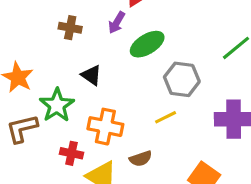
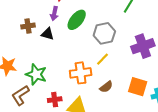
black triangle: (91, 75) -> (48, 34), moved
orange cross: (105, 127) -> (81, 73), moved
brown semicircle: (141, 159) -> (106, 87), moved

